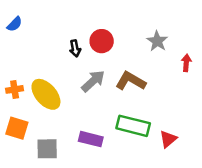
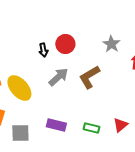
brown L-shape: (131, 81) -> (89, 77), turned -60
green rectangle: (133, 126) -> (91, 128), moved, size x0.6

